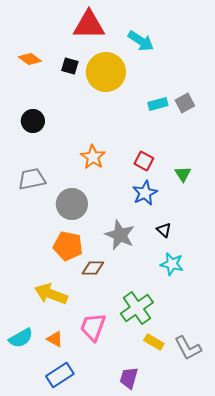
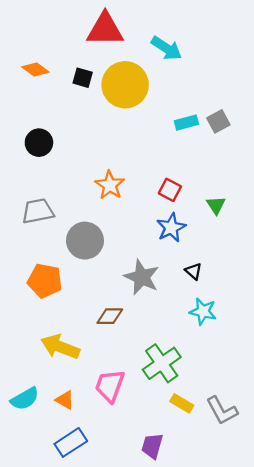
orange pentagon: (68, 246) -> (45, 281), moved

